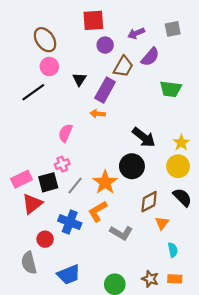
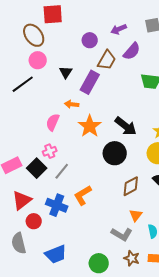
red square: (93, 20) -> (53, 14), moved
orange arrow: (98, 114) -> (72, 104), moved
black square: (48, 182) -> (37, 168), turned -30
orange star: (105, 182) -> (90, 126), moved
red triangle: (32, 204) -> (22, 200), moved
orange triangle: (162, 223) -> (136, 215), moved
gray L-shape: (121, 233) -> (122, 234), moved

